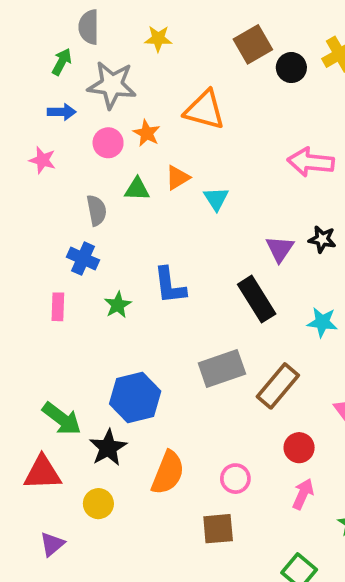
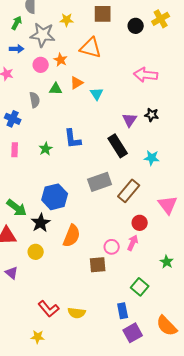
yellow star: (158, 39) -> (67, 20), moved
brown square: (253, 44) -> (103, 14), moved, turned 30
blue cross: (83, 259) -> (13, 119), moved
pink circle: (235, 479) -> (112, 247), moved
pink arrow: (303, 494) -> (133, 243), moved
purple triangle: (52, 544) -> (12, 273), turned -40

